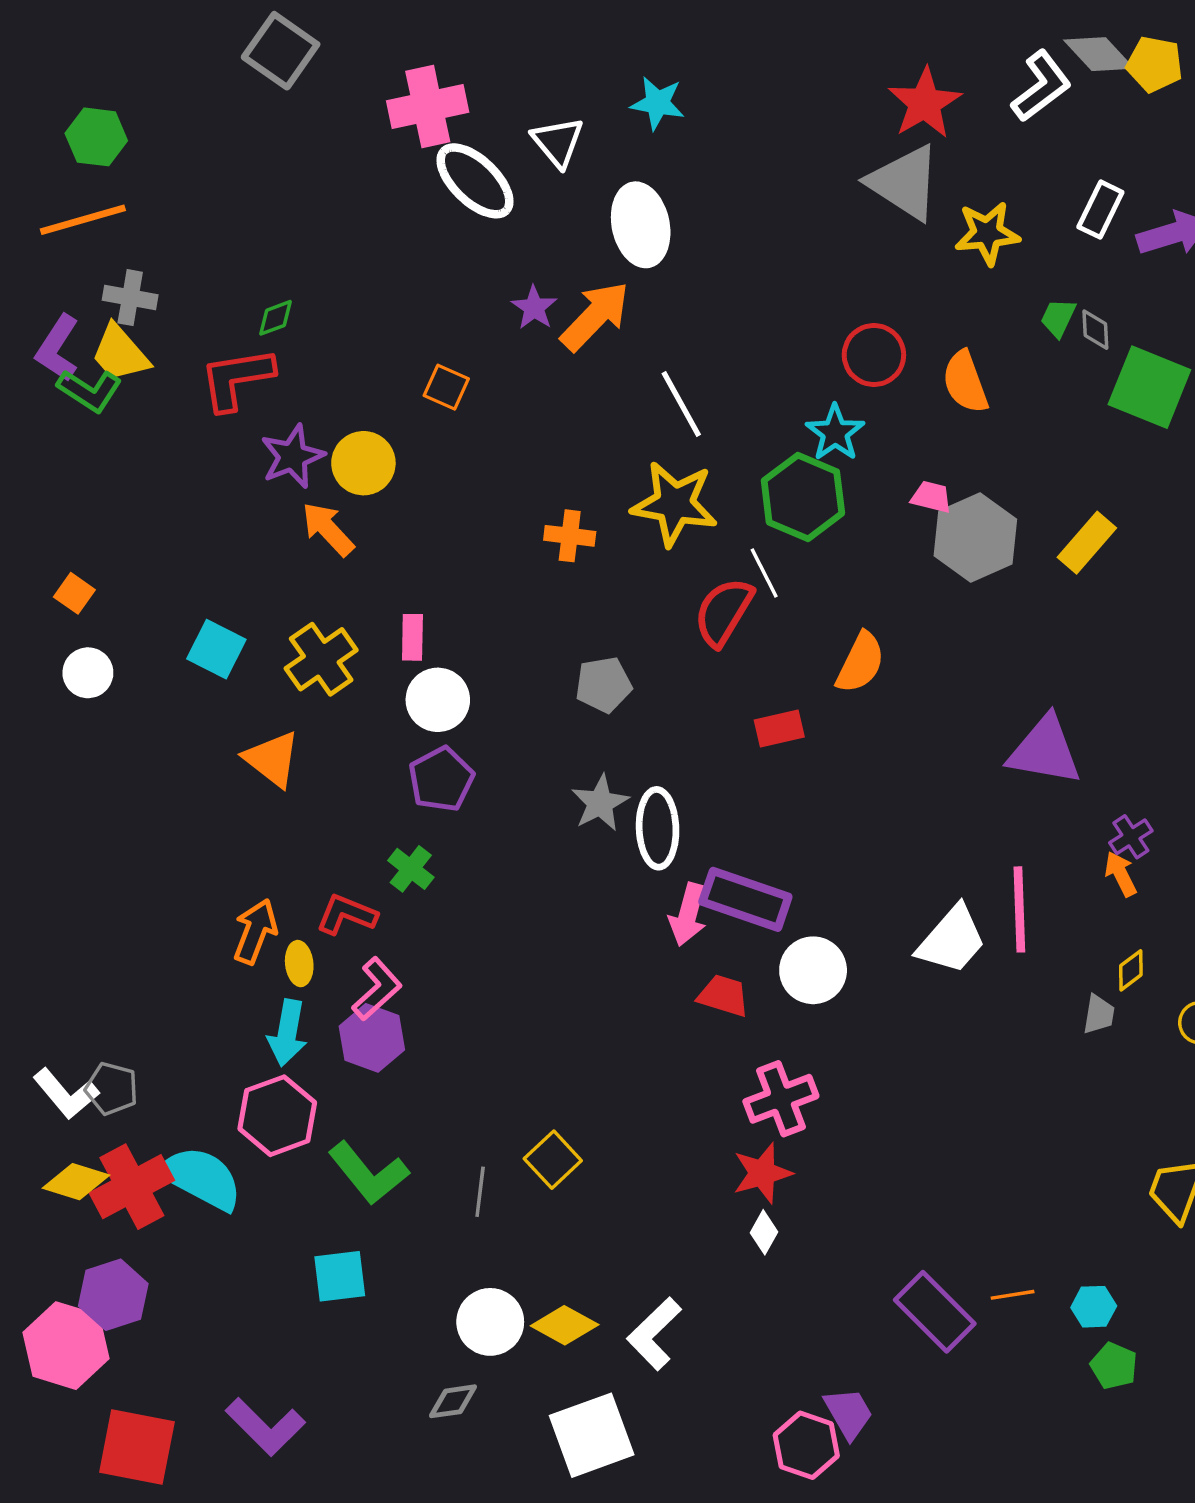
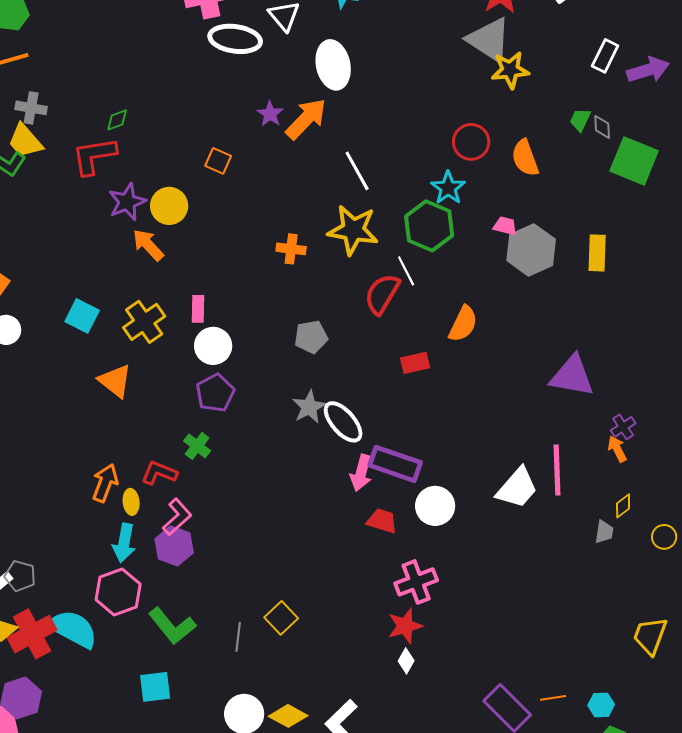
white ellipse: (475, 181) -> (235, 39), turned -36
yellow star: (987, 233) -> (510, 70), moved
yellow rectangle: (1087, 543) -> (597, 253), turned -39
white ellipse: (658, 828) -> (343, 422), turned -39

